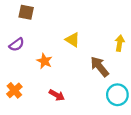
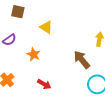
yellow triangle: (73, 40) -> (46, 27), moved

